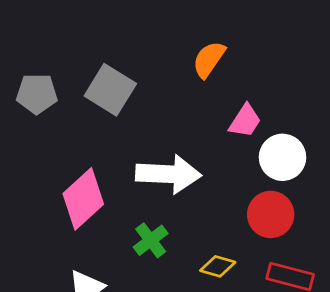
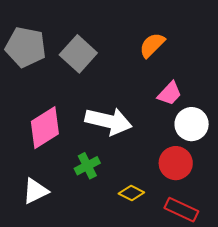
gray pentagon: (37, 94) -> (26, 47), size x1.4

